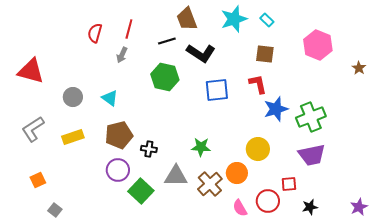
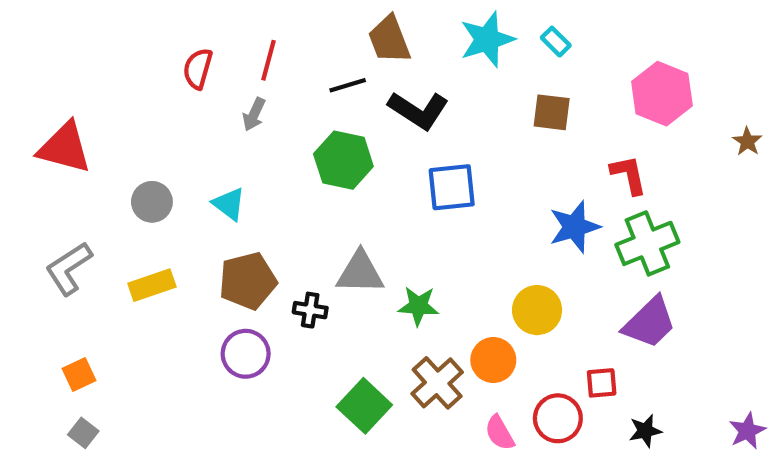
red L-shape: (258, 84) -> (629, 175), moved
purple trapezoid: (312, 155) -> (649, 323), turned -32
gray triangle: (176, 176) -> (360, 273), moved
green square: (141, 191) -> (364, 406), moved
gray square: (55, 210) -> (83, 433), moved

